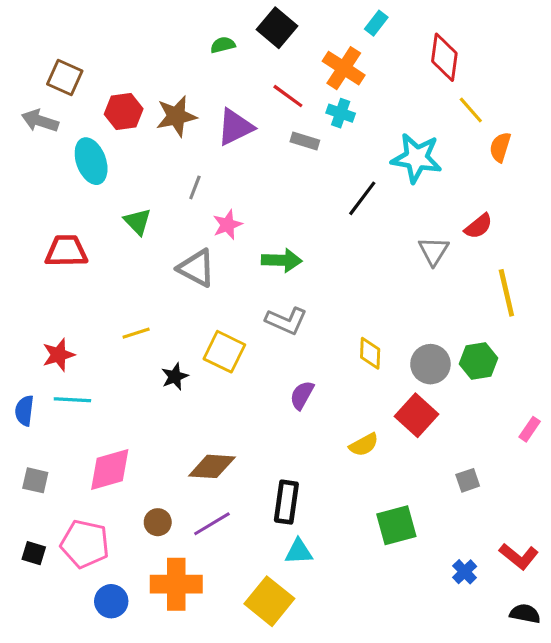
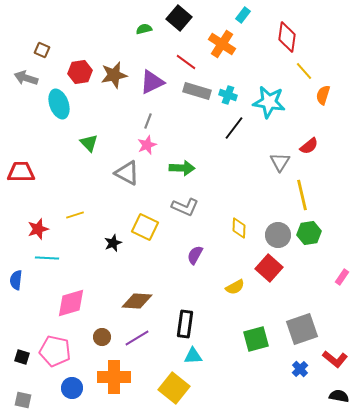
brown square: (65, 77) -> (42, 50), size x0.7
cyan cross: (341, 113) -> (228, 95), moved
gray rectangle: (305, 141) -> (197, 91), size x1.5
gray line: (195, 187) -> (148, 121), moved
red trapezoid: (66, 251) -> (21, 172), moved
yellow line: (506, 293) -> (302, 195), moved
yellow line: (136, 333) -> (75, 215), moved
blue semicircle: (24, 411) -> (16, 280), moved
gray square: (35, 480) -> (23, 400), moved
gray square: (468, 480) -> (302, 329), moved, size x2.0

